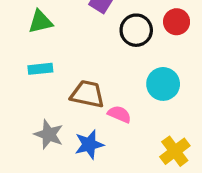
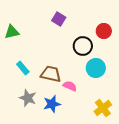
green triangle: (40, 22) -> (12, 32), moved
black circle: (136, 30) -> (83, 46), moved
cyan rectangle: (40, 69) -> (23, 68), moved, turned 56

